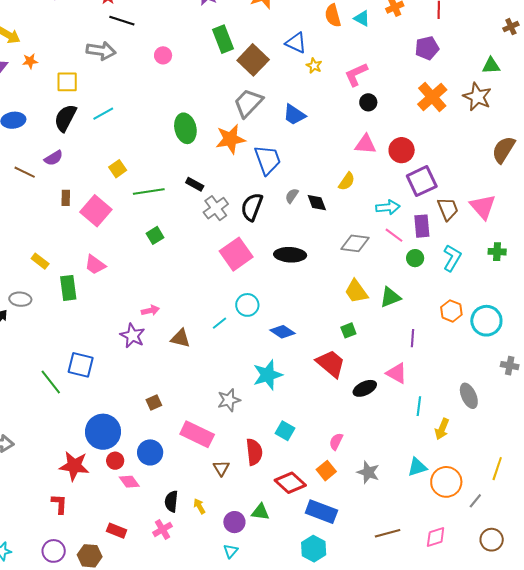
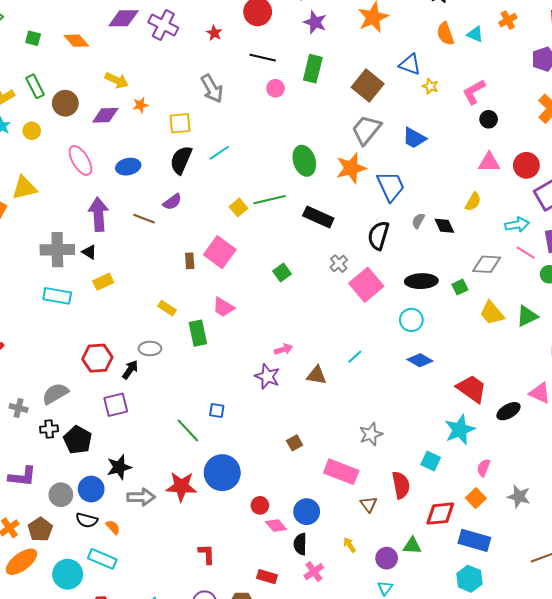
black line: (122, 21) -> (263, 58), moved
green rectangle: (223, 39) -> (313, 69), moved, turned 40
gray arrow: (101, 51) -> (212, 89), turned 56
black rectangle: (195, 184) -> (318, 217), size x1.6
green line: (149, 191) -> (270, 200), moved
brown rectangle: (66, 198) -> (190, 261), moved
gray cross: (216, 208) -> (339, 264), moved, size x0.7
cyan circle: (247, 305) -> (411, 320), moved
green square: (348, 330) -> (460, 287), moved
blue square: (81, 365) -> (217, 411), size x0.6
cyan star: (268, 375) -> (460, 430), moved
blue circle: (103, 432) -> (222, 473), moved
blue circle: (150, 452) -> (307, 512), moved
red star: (74, 466) -> (181, 486), moved
red diamond: (290, 483) -> (440, 514), turned -44
black semicircle: (171, 501) -> (300, 544), moved

